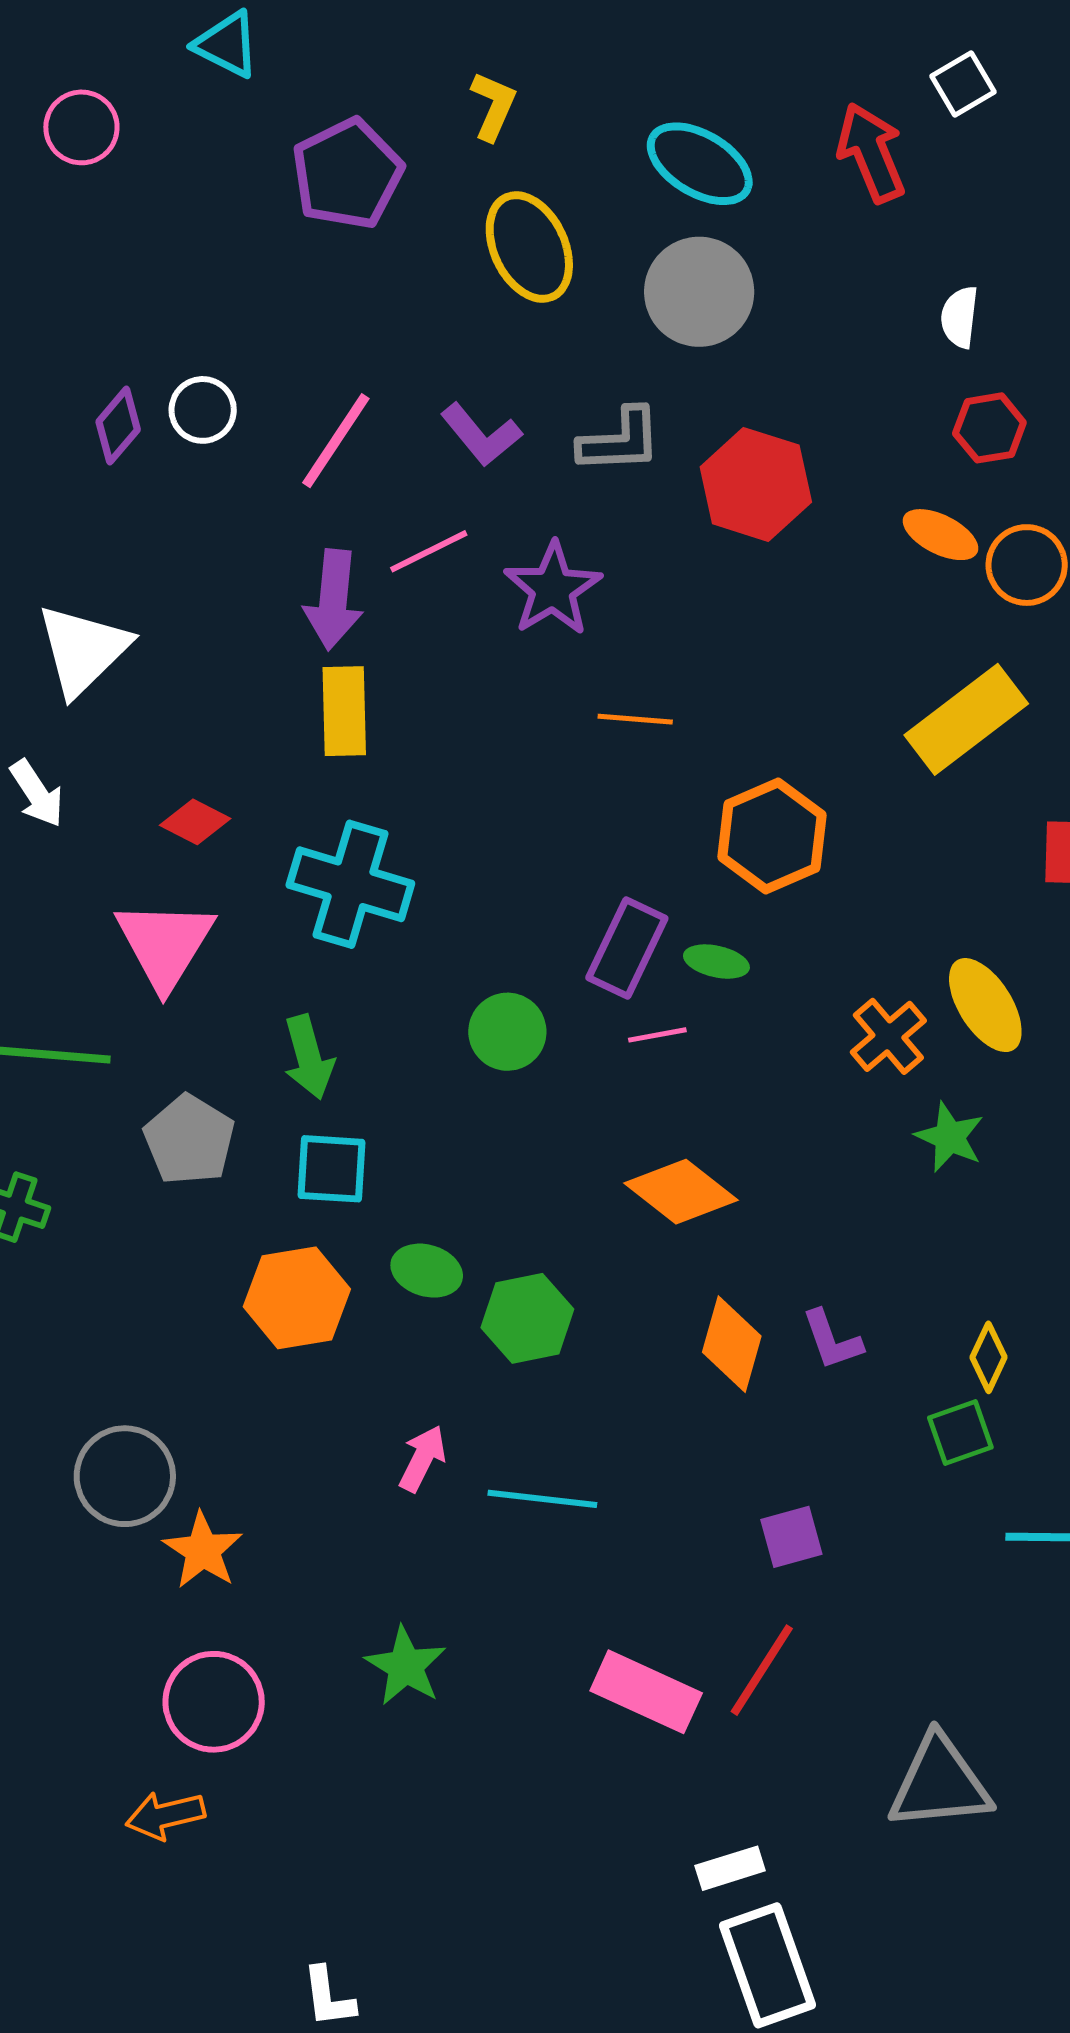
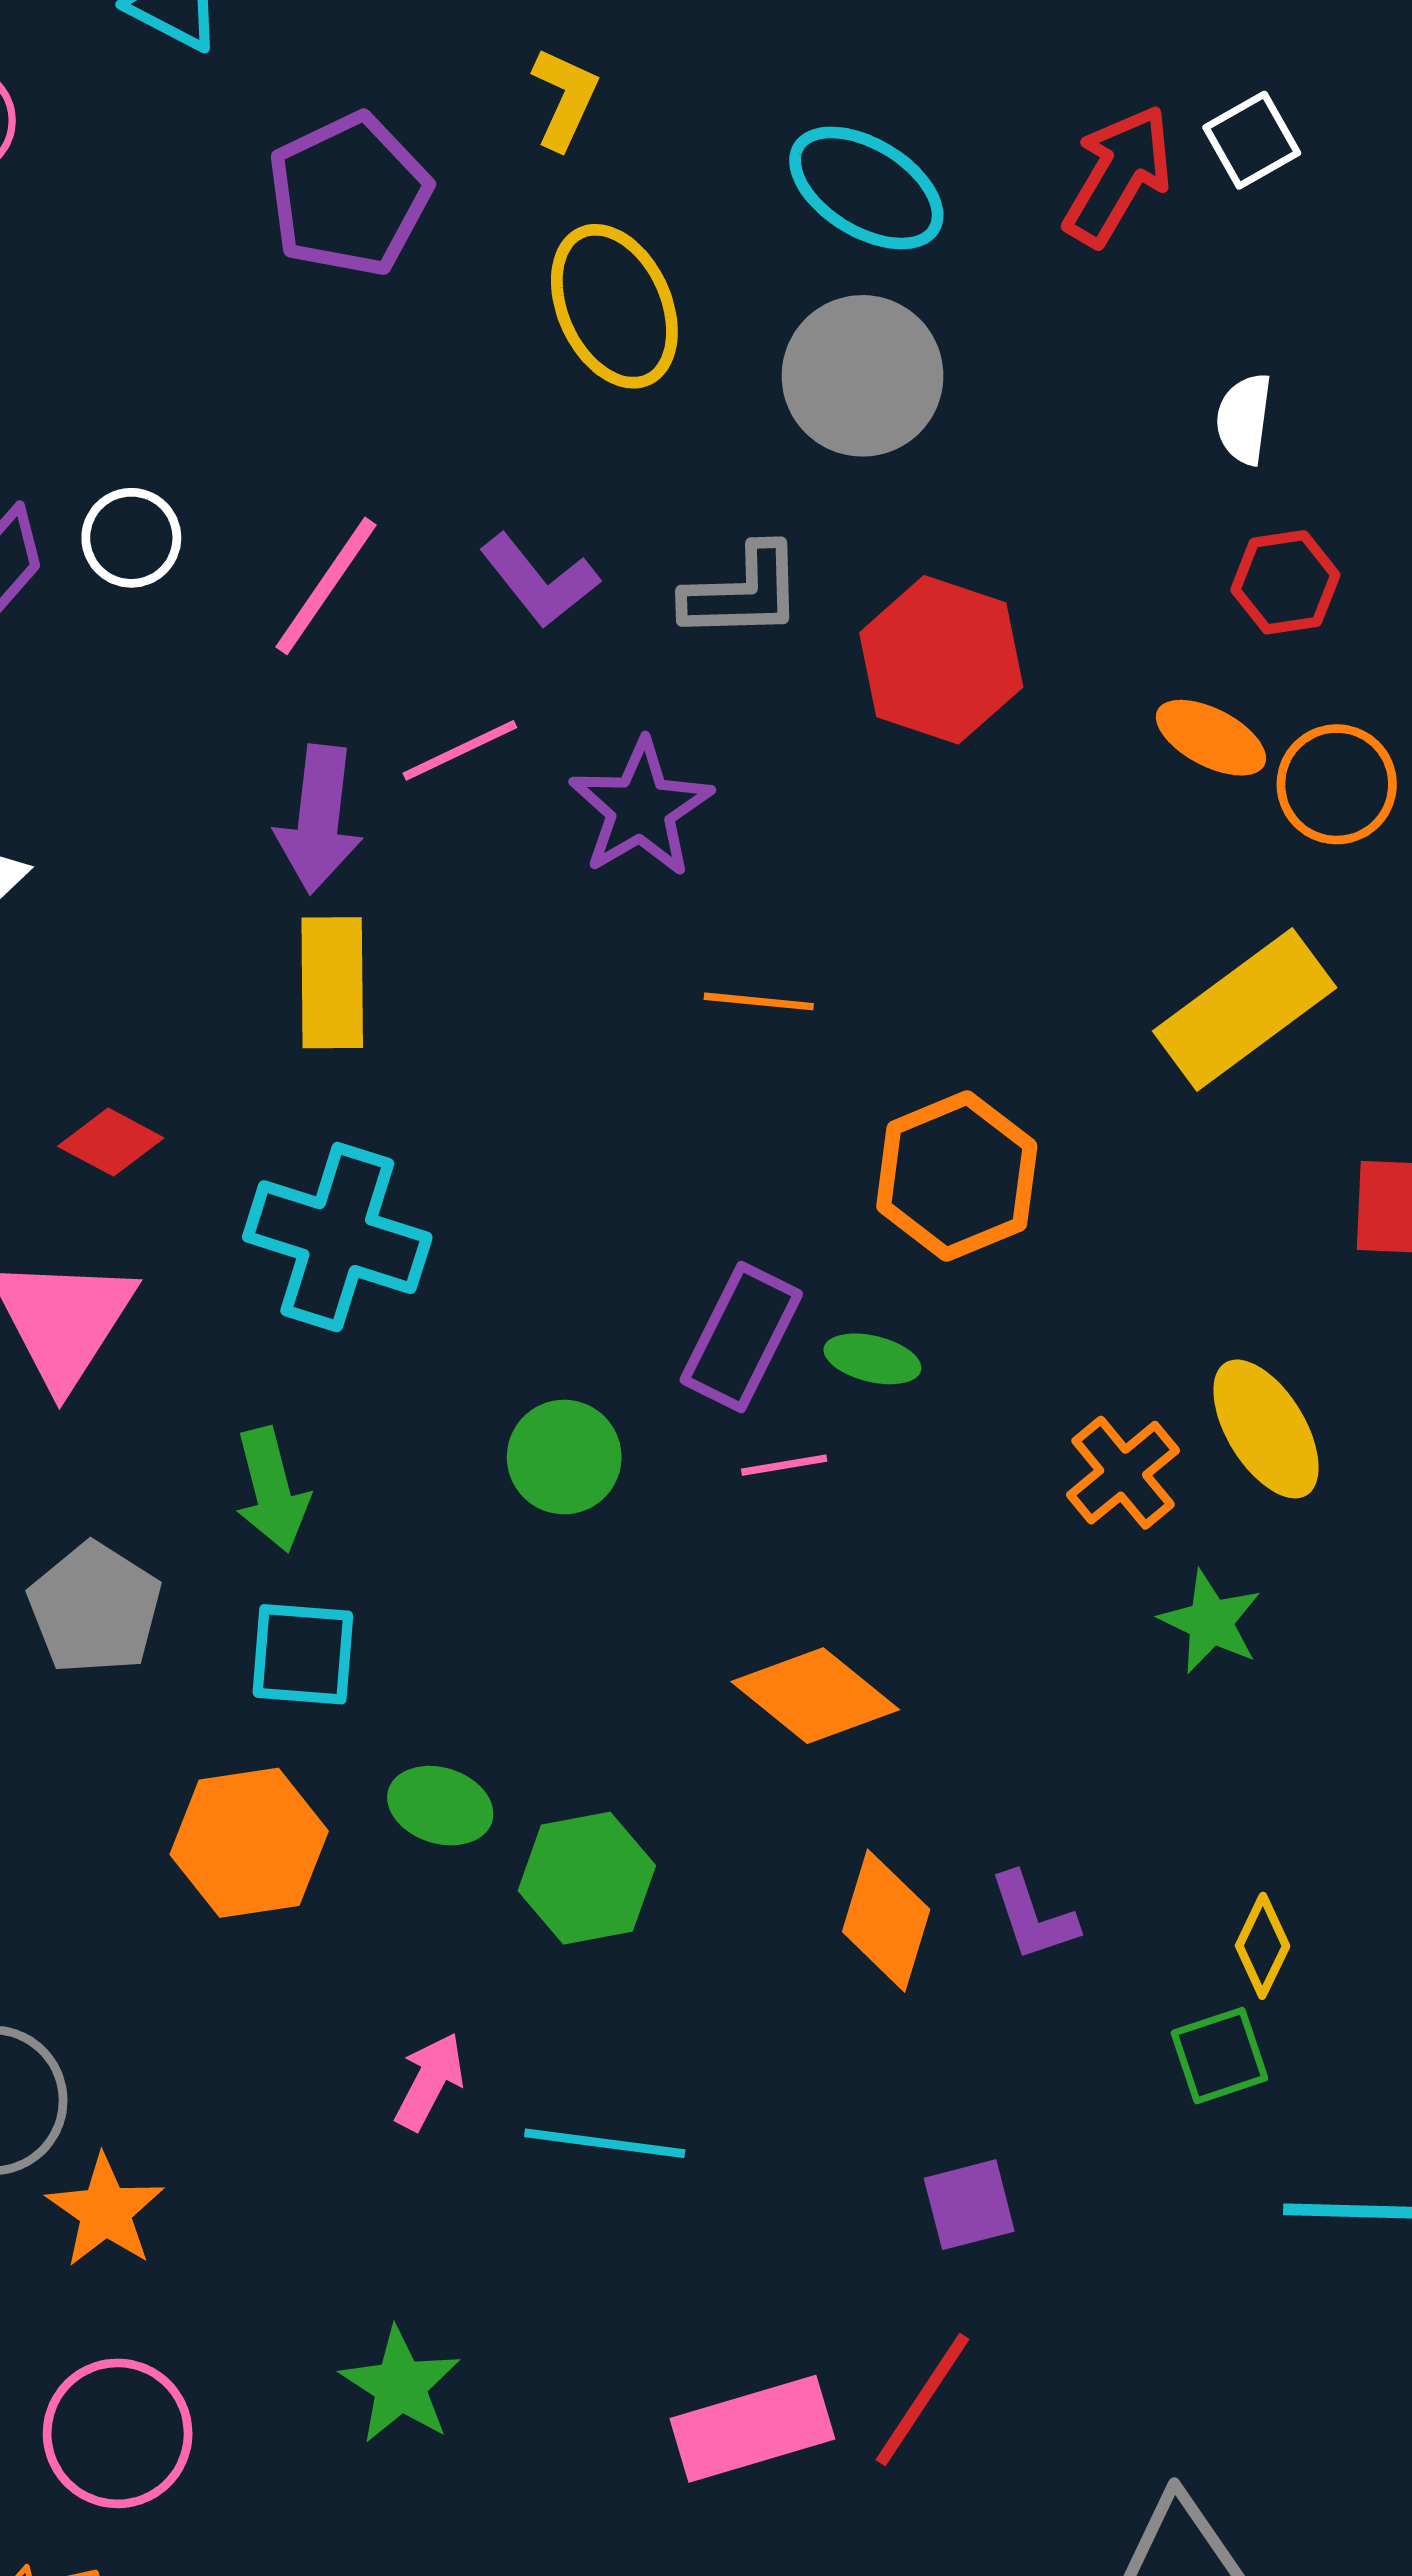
white square: (963, 84) -> (1252, 140), moved
red arrow: (871, 153) -> (1118, 175), turned 52
pink rectangle: (646, 1692) -> (752, 2429), turned -42

